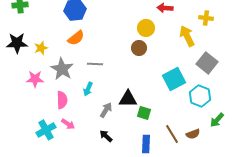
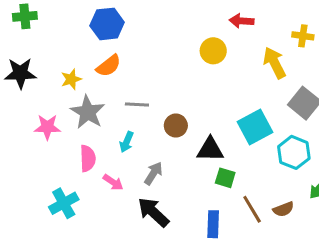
yellow star: (41, 48) -> (71, 79), moved
brown circle: (139, 48) -> (176, 126), moved
black triangle: (128, 99) -> (210, 149), moved
green square: (144, 113) -> (225, 178), moved
pink arrow: (68, 124) -> (113, 182), moved
black arrow: (106, 136) -> (153, 212), size x1.6

